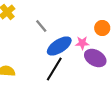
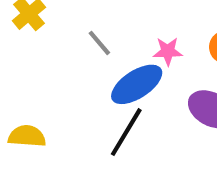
pink star: (82, 43) -> (168, 51), moved

